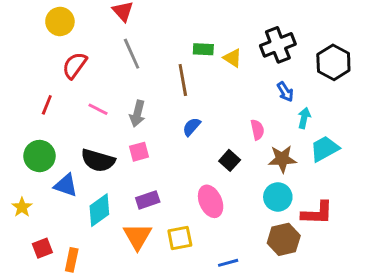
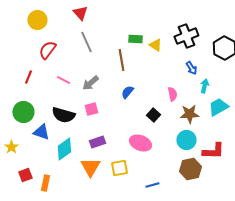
gray arrow: (137, 114) -> (90, 83), turned 36
pink ellipse: (211, 201) -> (140, 143), turned -45

